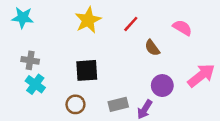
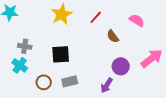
gray cross: (30, 60) -> (25, 46), moved
brown circle: (75, 104) -> (44, 82), moved
gray rectangle: (118, 104) -> (70, 81), moved

